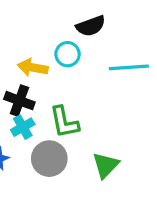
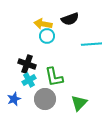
cyan circle: (68, 54) -> (47, 36), moved
yellow arrow: (33, 67) -> (43, 24), moved

